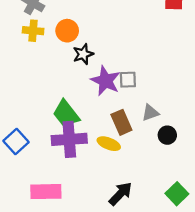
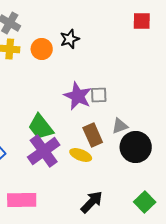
black star: (83, 54) -> (70, 39), moved
black circle: (167, 135) -> (136, 147), size x1.8
purple cross: (69, 139) -> (44, 151), turned -32

